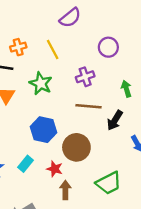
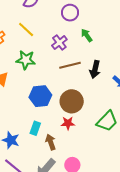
green arrow: (126, 89) -> (87, 35), moved
red star: (55, 169) -> (68, 123), moved
brown arrow: (65, 190) -> (51, 142), moved

